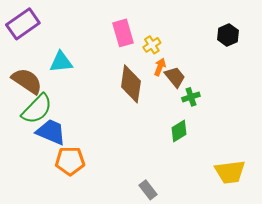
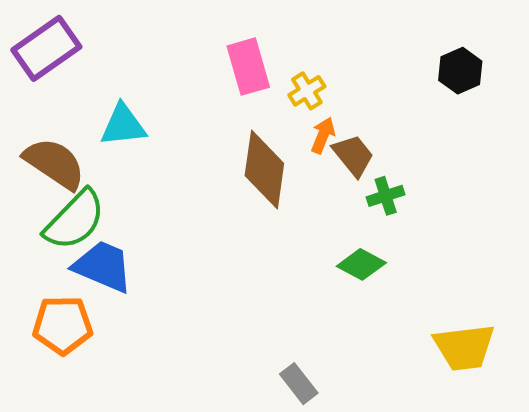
green diamond: (179, 131) -> (361, 264), turned 60
orange pentagon: (70, 161) -> (63, 325), moved

